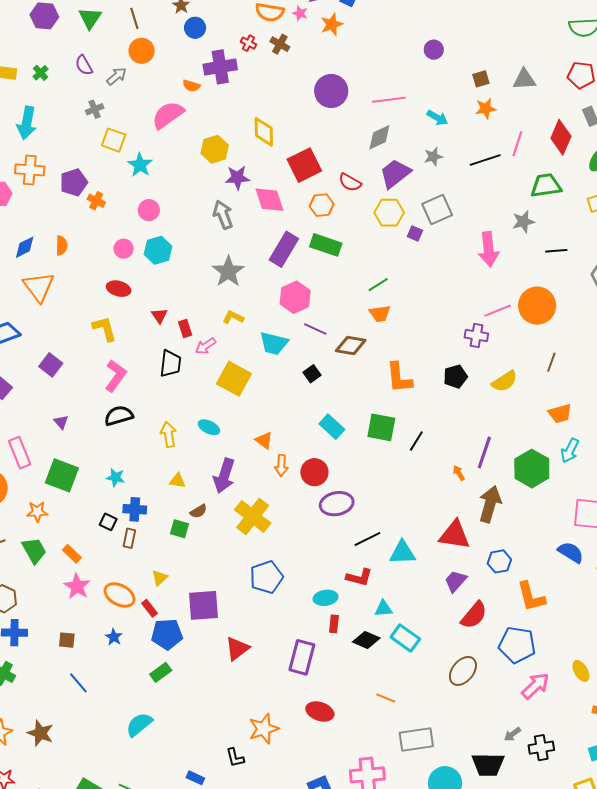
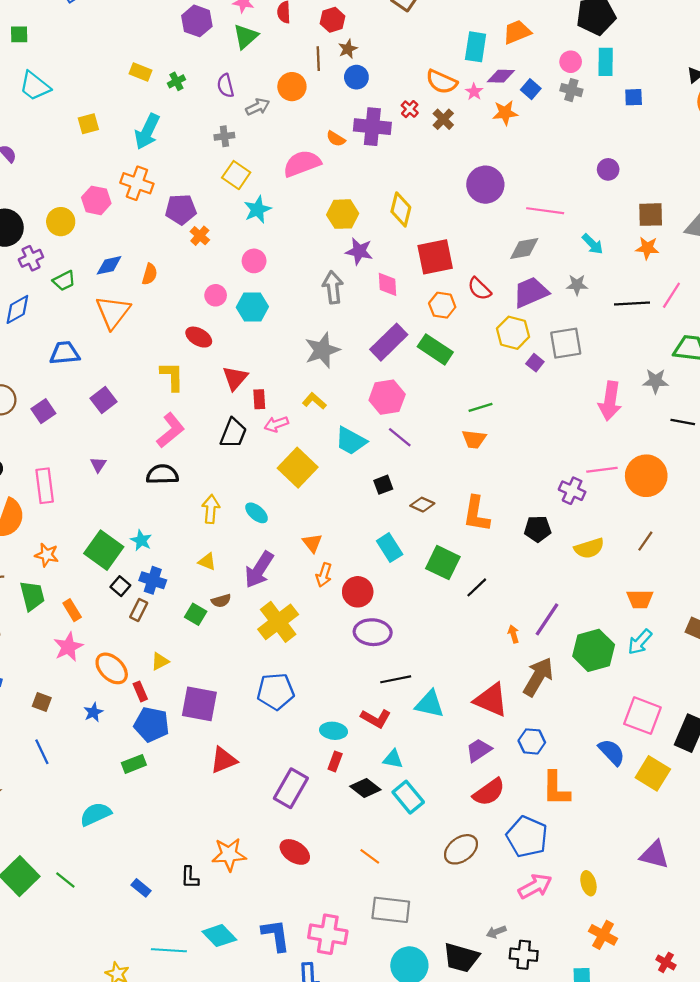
brown line: (134, 18) -> (318, 59), moved
brown square: (481, 79) -> (651, 215), size x1.4
pink diamond: (269, 200) -> (387, 284), size x0.7
red triangle: (159, 316) -> (235, 378), size x1.4
brown diamond: (351, 346) -> (422, 505), moved, size x0.7
green square: (62, 475) -> (104, 550), moved

